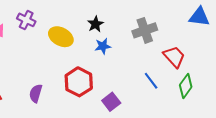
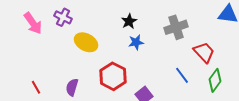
yellow ellipse: (61, 37) -> (86, 42), moved

